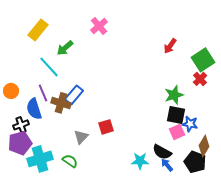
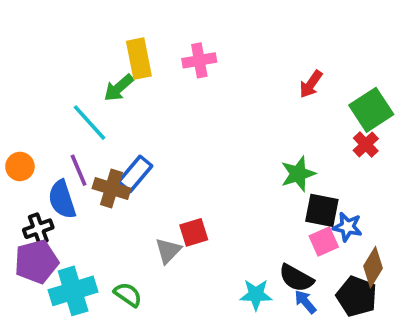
pink cross: (99, 26) -> (199, 60), moved, turned 30
yellow rectangle: (38, 30) -> (139, 59), moved, turned -50
green star: (174, 95) -> (298, 174), moved
gray triangle: (81, 137) -> (168, 251), moved

